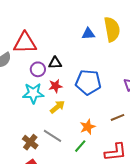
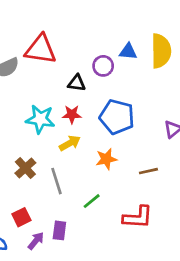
purple circle: (38, 69) -> (103, 66), moved
orange star: (88, 127) -> (106, 159), moved
gray line: (53, 136) -> (57, 181), turned 30
brown cross: (30, 142) -> (25, 168), moved

